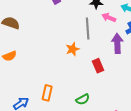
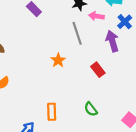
orange star: (73, 49) -> (58, 60), moved
green semicircle: (83, 99) -> (91, 109), turned 96

